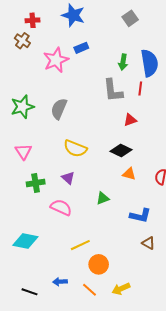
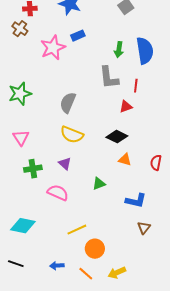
red line: (140, 88) -> (136, 86), moved
gray semicircle: (59, 109) -> (68, 103), moved
brown triangle: (148, 243) -> (144, 228), turned 40
black line: (29, 292) -> (16, 264), moved

